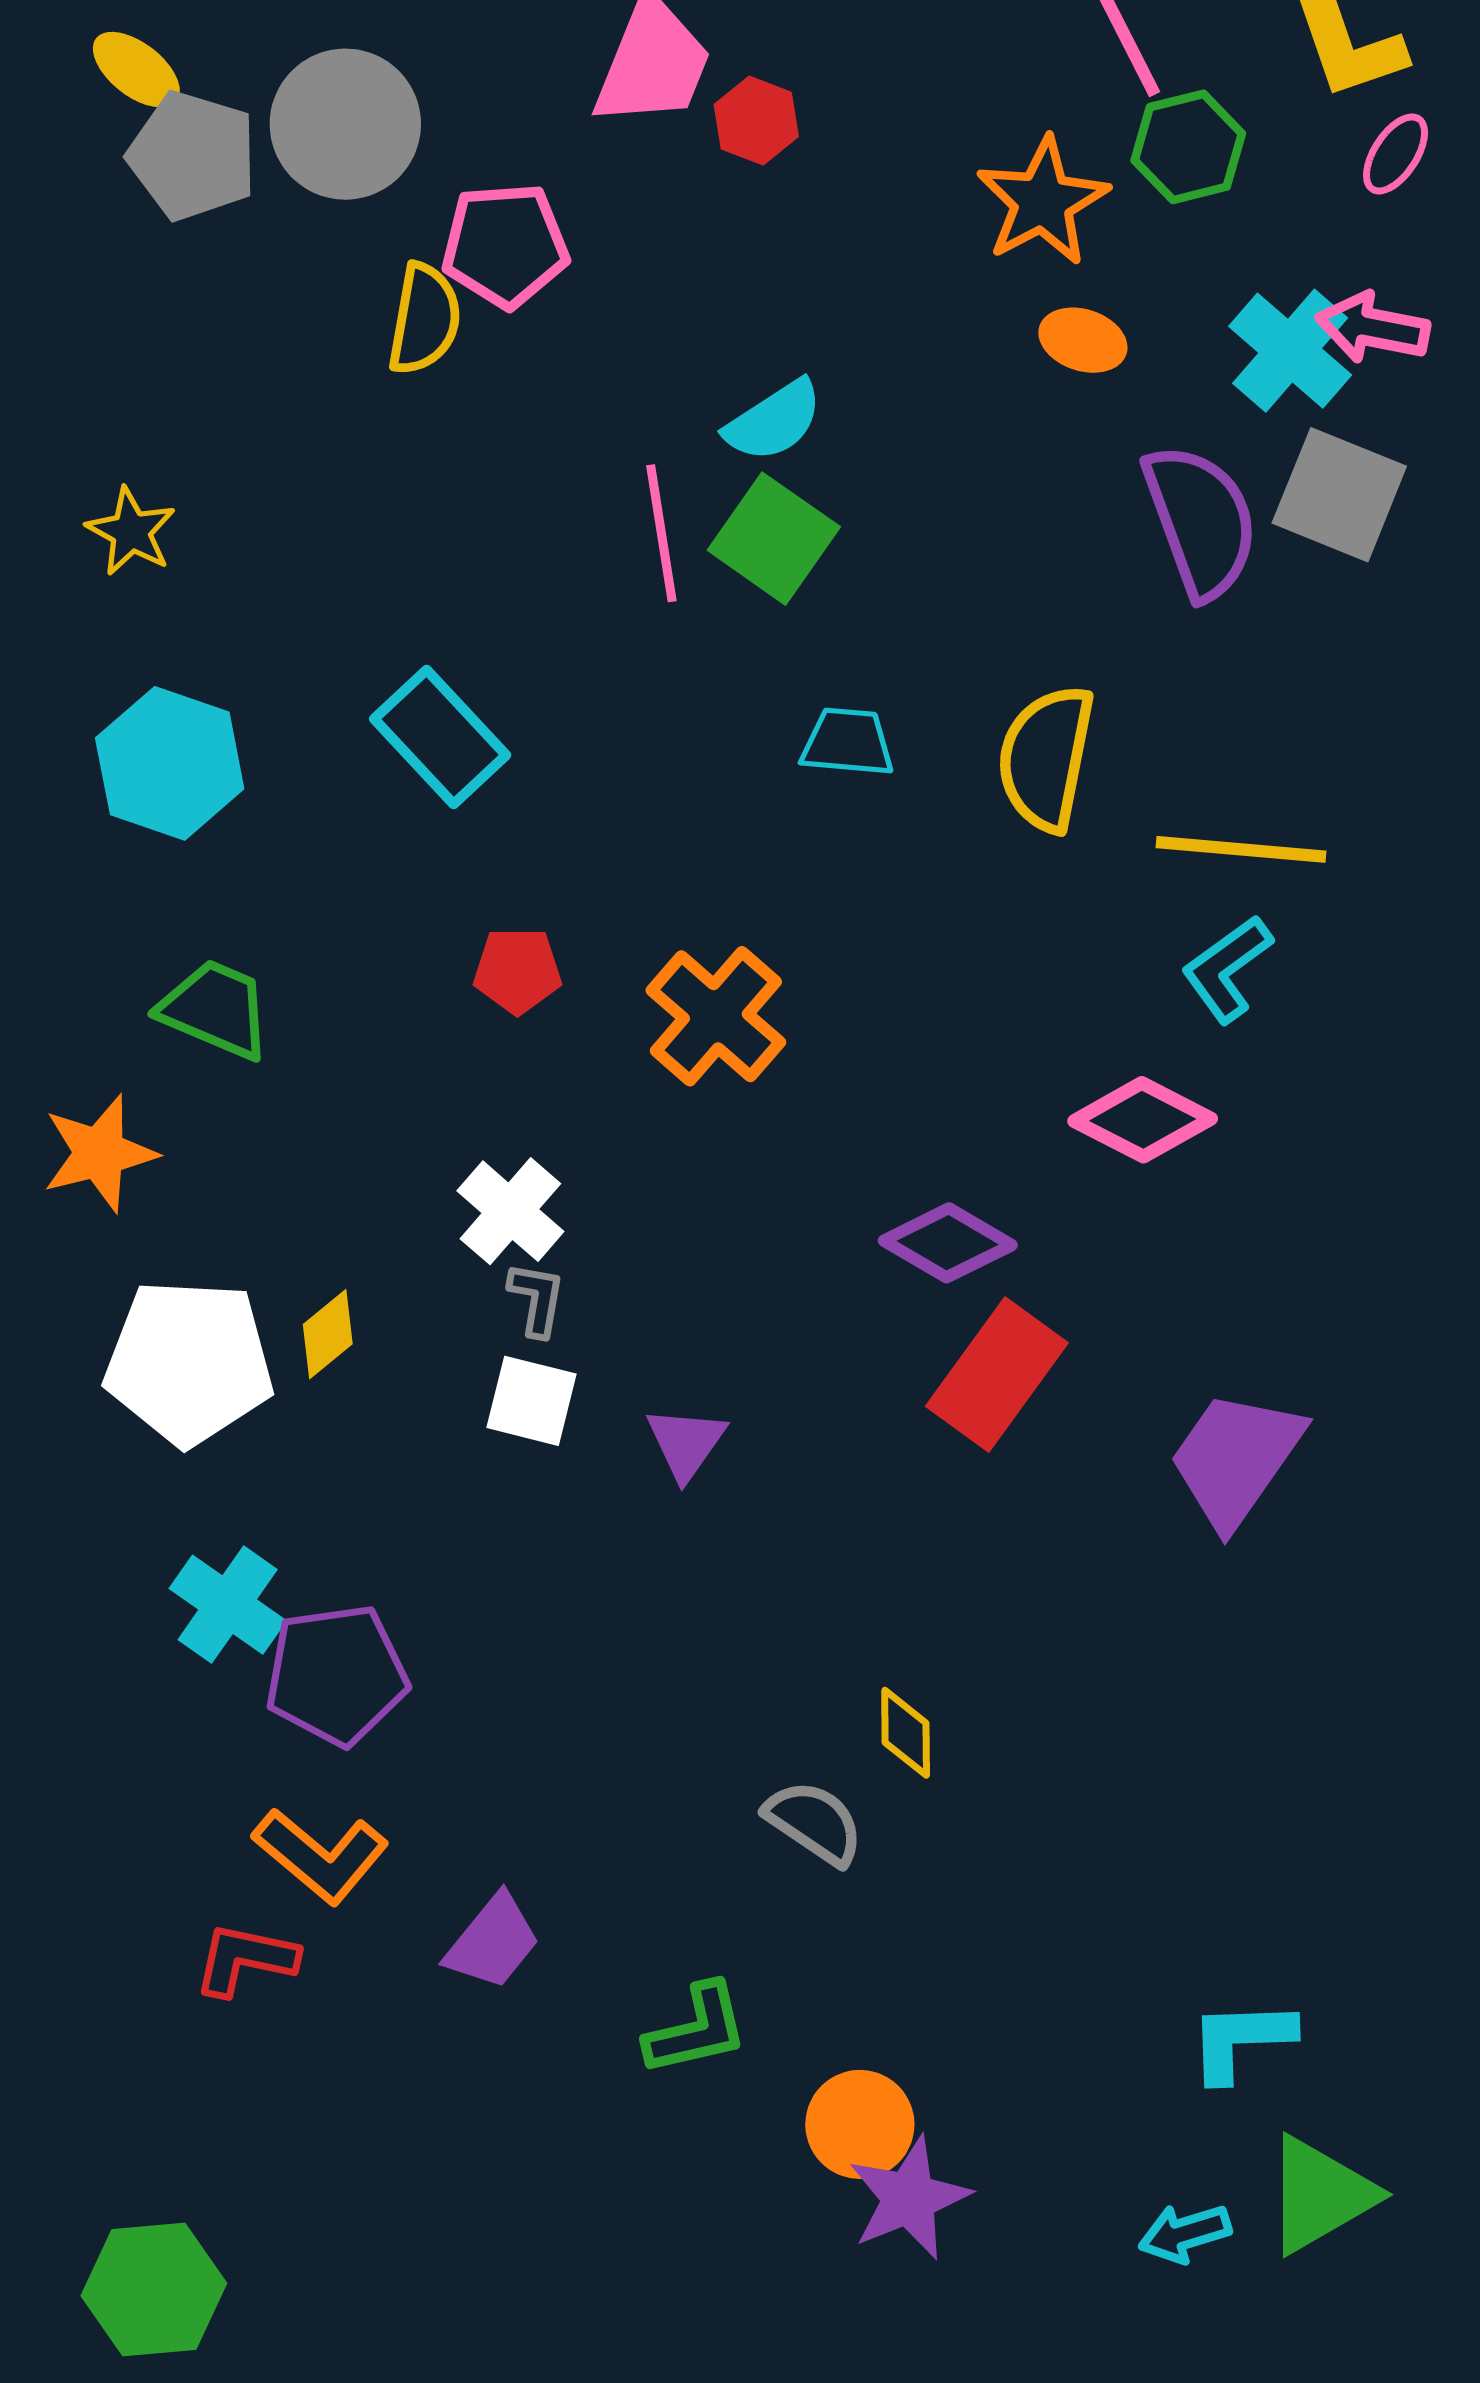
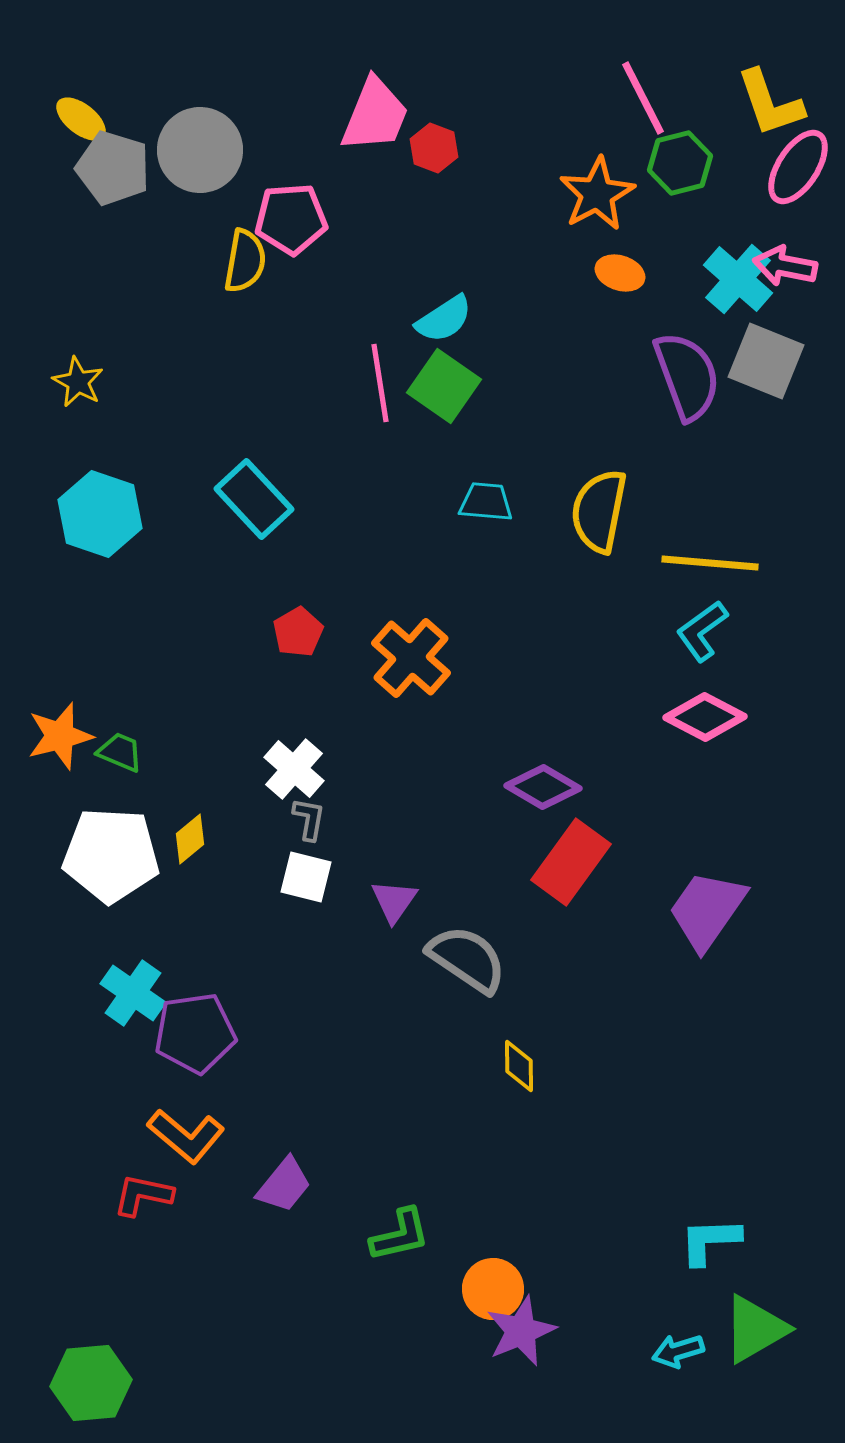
pink ellipse: (1396, 154) -> (798, 167), size x1.6
red pentagon: (517, 971) -> (298, 632), turned -30
green trapezoid: (215, 1009) -> (120, 752), moved, size x0.7
pink diamond: (1143, 1120) -> (705, 717), moved
gray semicircle: (814, 1822) -> (467, 959), moved, size x1.4

